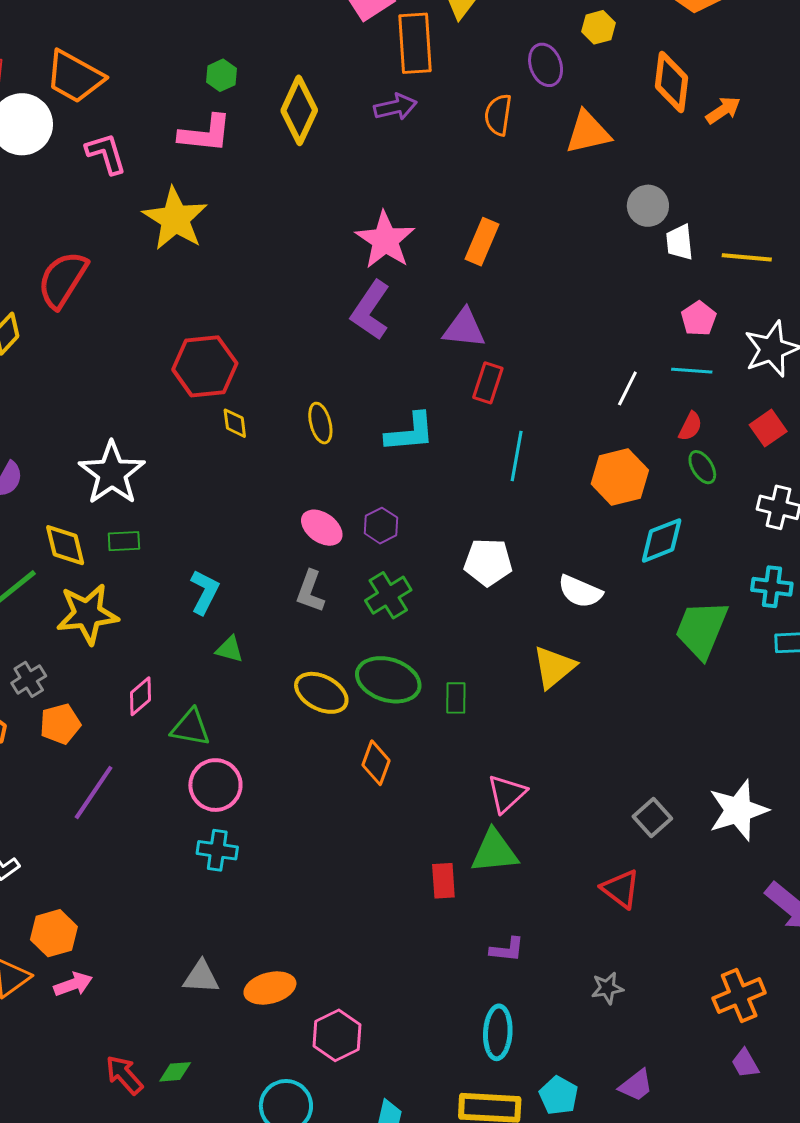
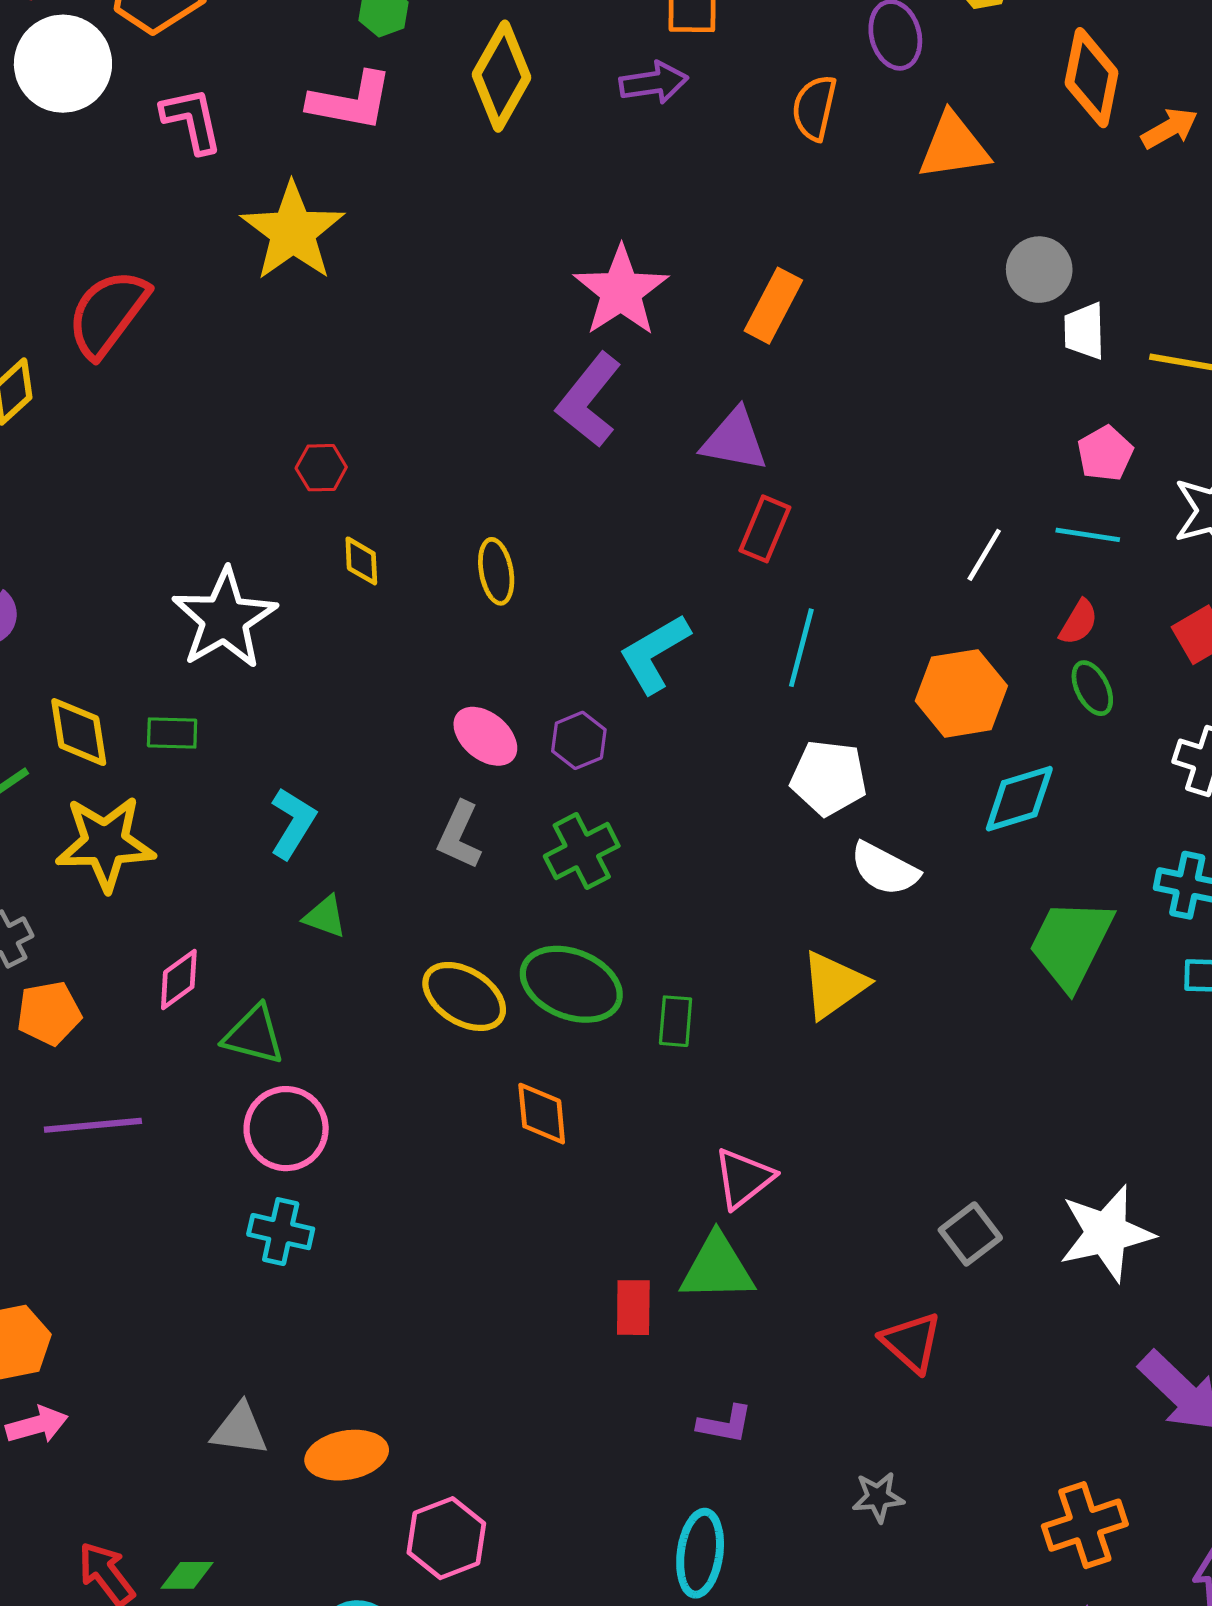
red hexagon: (205, 366) -> (321, 468), size x0.5
cyan L-shape: (410, 432) -> (654, 654), moved, turned 150
white star: (112, 473) -> (224, 619), moved
white pentagon: (488, 562) -> (829, 778), moved
orange diamond: (376, 763) -> (542, 1114), turned -30
purple line: (94, 793) -> (93, 1125), turned 46

